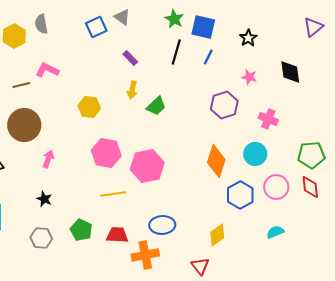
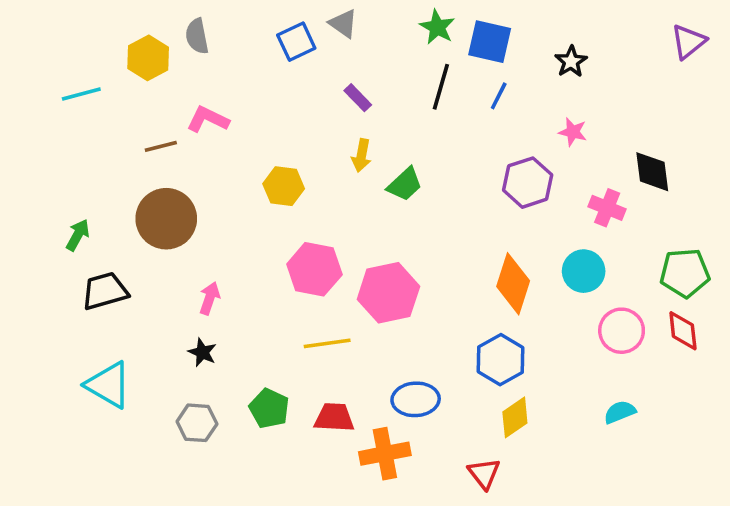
black diamond: (290, 72) -> (652, 172), moved
pink arrow: (48, 159) -> (210, 298), moved
blue hexagon: (240, 195) -> (500, 360), moved

